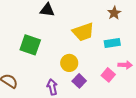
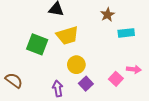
brown star: (114, 13) -> (107, 15), moved
yellow trapezoid: (83, 32) -> (67, 35), moved
cyan rectangle: (112, 43) -> (126, 33), moved

